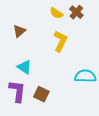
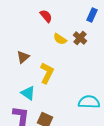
yellow L-shape: (60, 41) -> (47, 73), moved

